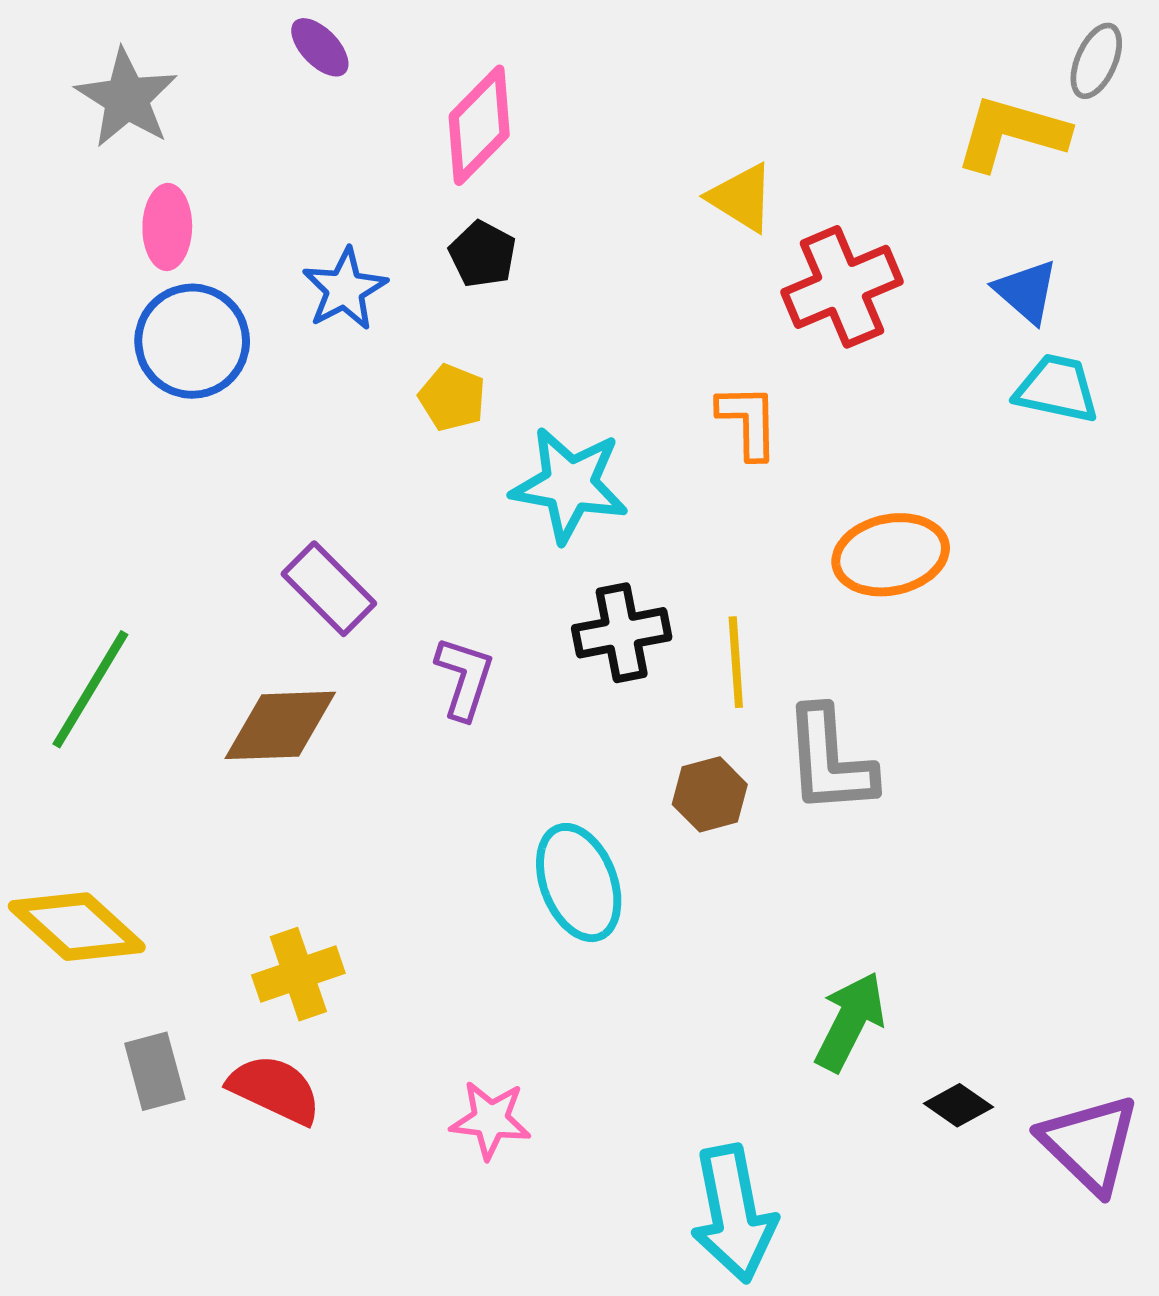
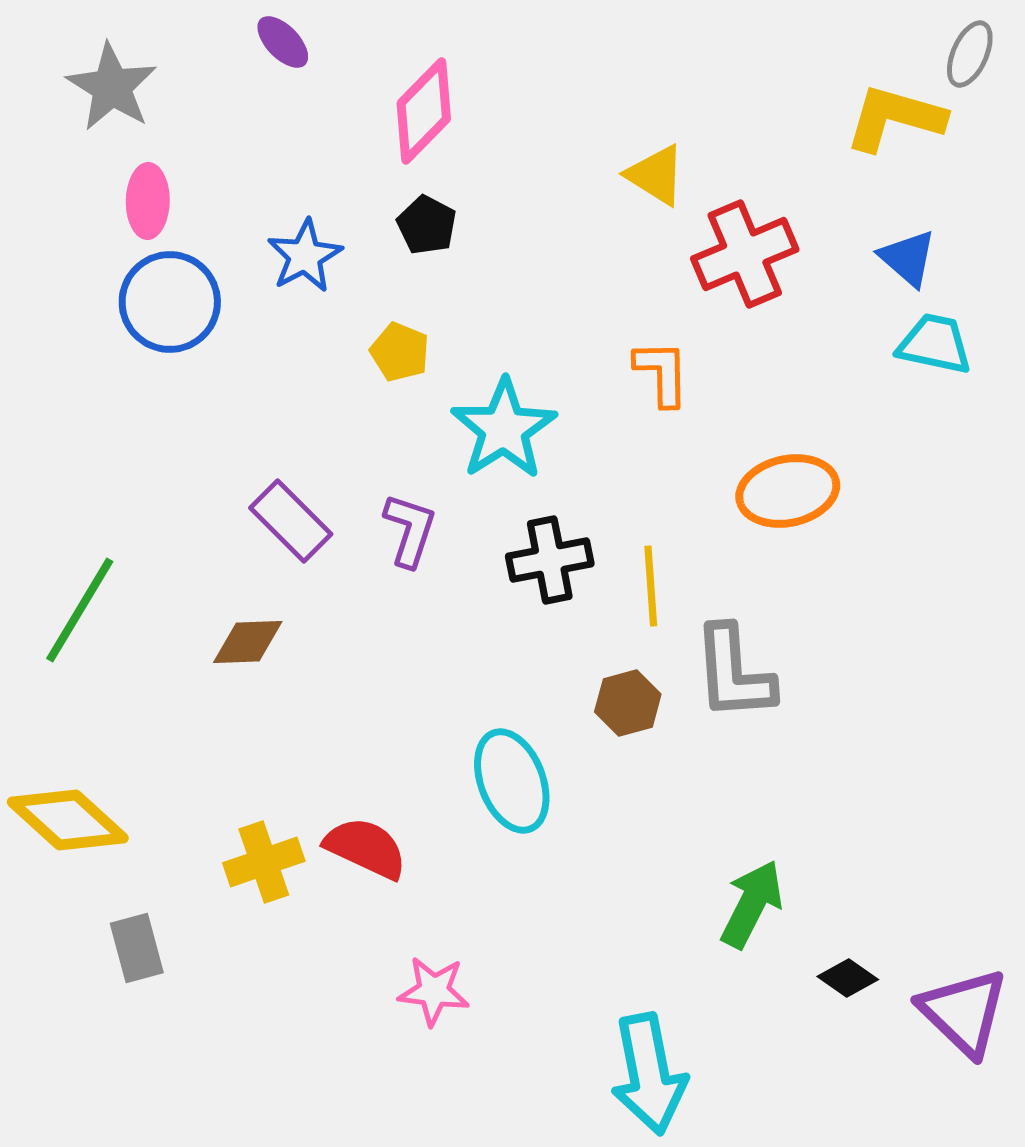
cyan star: (570, 485) -> (504, 429), turned 30
purple L-shape: (465, 678) -> (410, 530), moved
brown diamond: (280, 725) -> (248, 642), size x0.7
red semicircle: (275, 1089) -> (366, 848), moved

